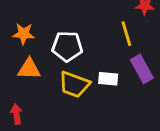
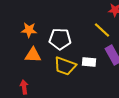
yellow line: (126, 34) -> (102, 30), turned -30

